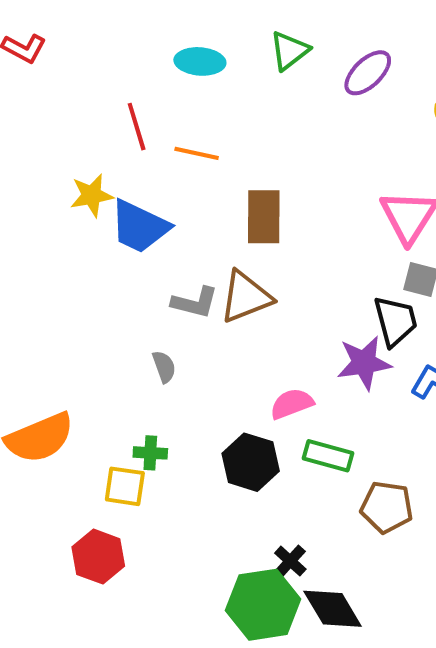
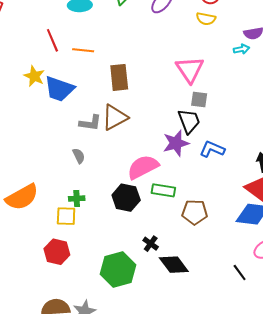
yellow star: (92, 195) -> (34, 76), turned -30
pink semicircle: (292, 404) -> (143, 167), size x1.5
green hexagon: (263, 605) -> (118, 269), moved

